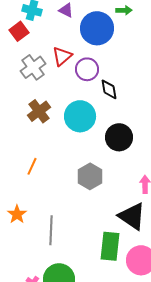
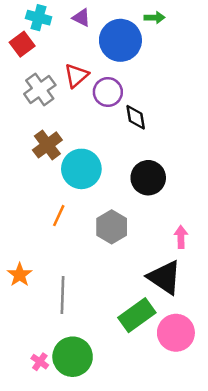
cyan circle: (80, 116) -> (81, 169), moved
orange line: (32, 166) -> (59, 216), moved
green rectangle: (110, 246) -> (137, 315), turned 48

